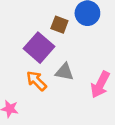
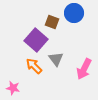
gray triangle: (65, 72) -> (56, 59), turned 42

